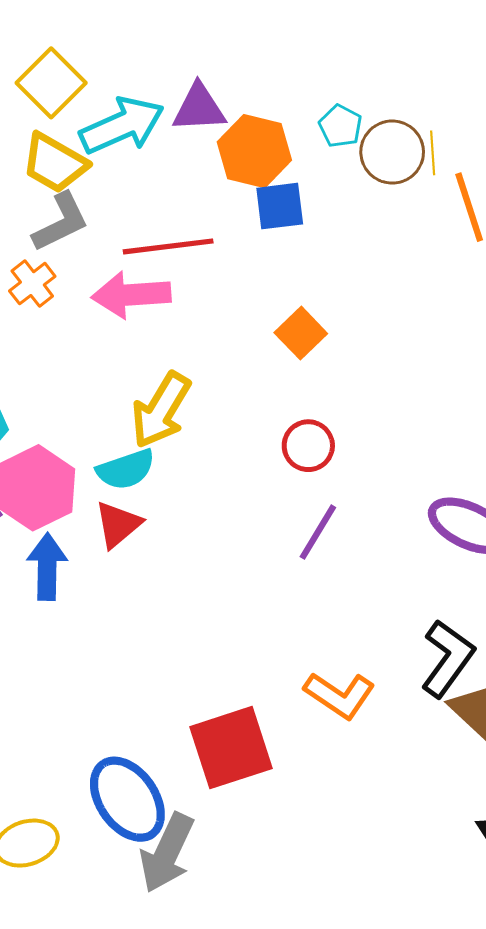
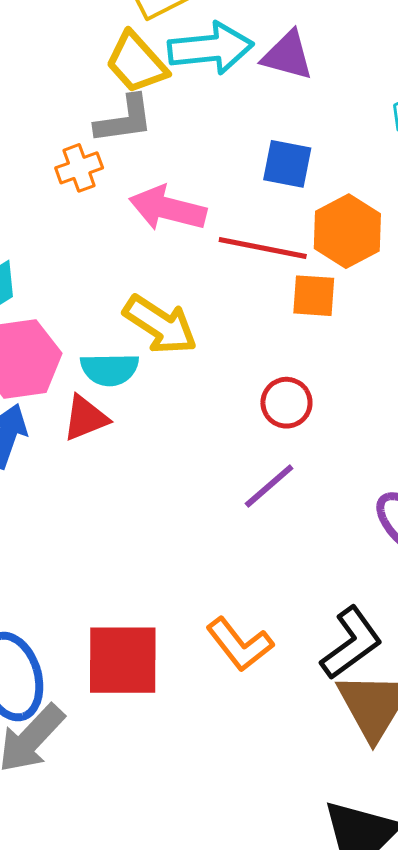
orange hexagon: (254, 151) -> (347, 231), moved
blue square: (280, 206) -> (287, 164), moved
red line: (168, 246) -> (263, 248), moved
orange square: (301, 333) -> (314, 296), turned 30
yellow arrow: (161, 410) -> (160, 325), turned -106

